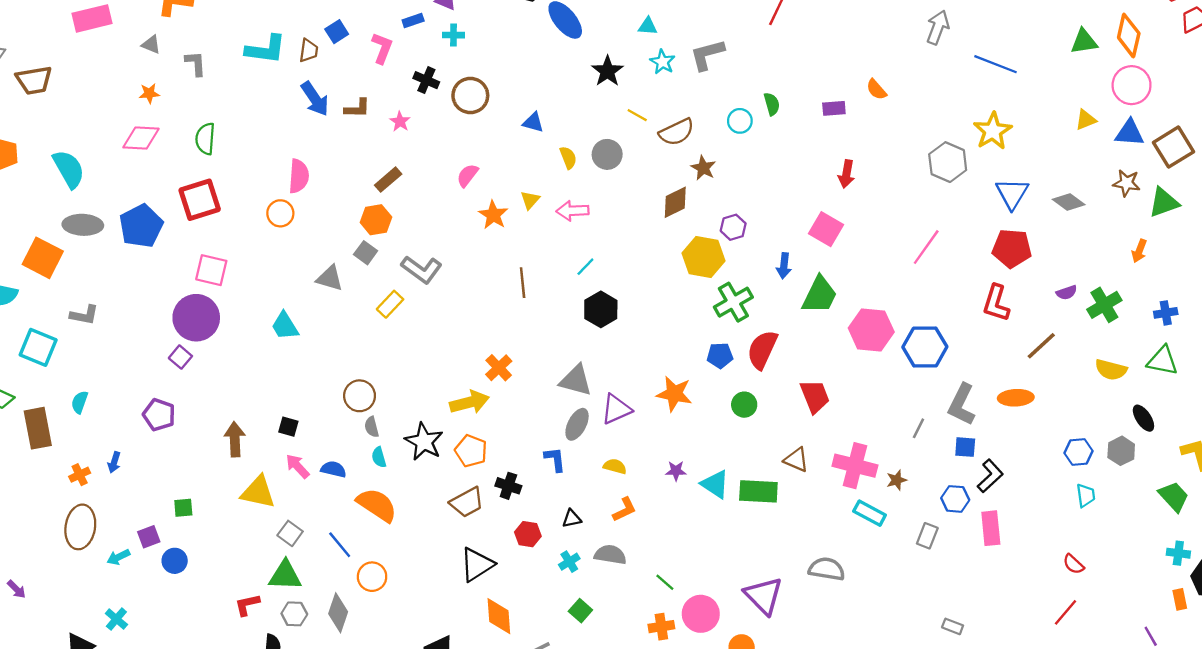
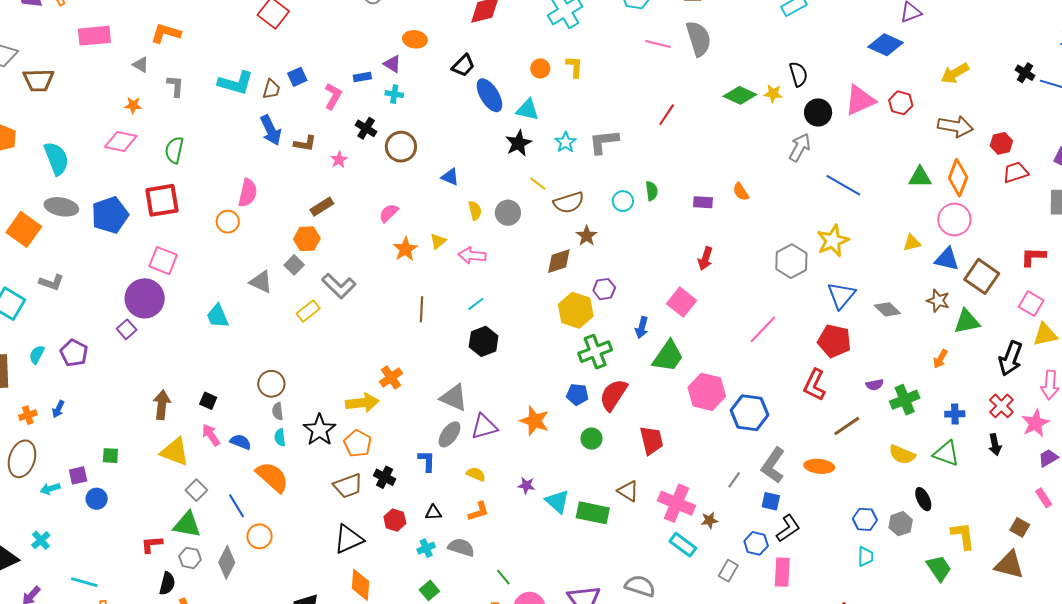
cyan triangle: (648, 26) -> (528, 110), moved, size x1.4
brown square: (1173, 147) -> (982, 276), turned -32
purple pentagon: (159, 415) -> (74, 353), moved

